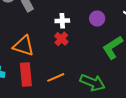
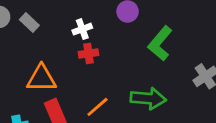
red cross: (61, 39) -> (88, 53), turned -32

